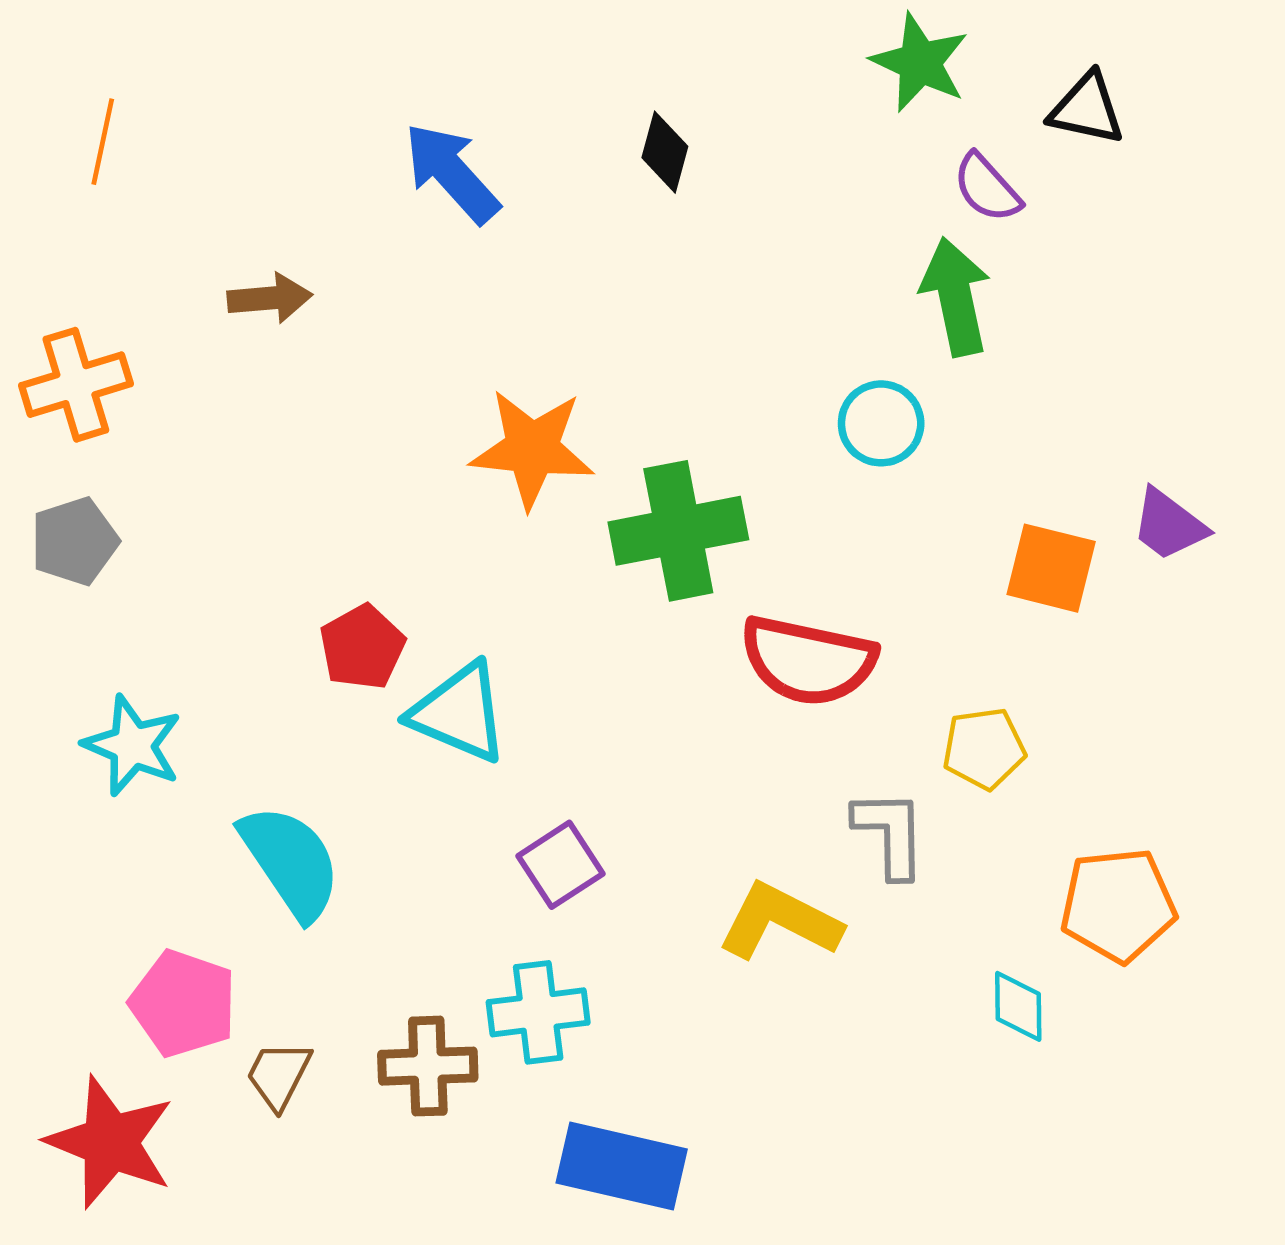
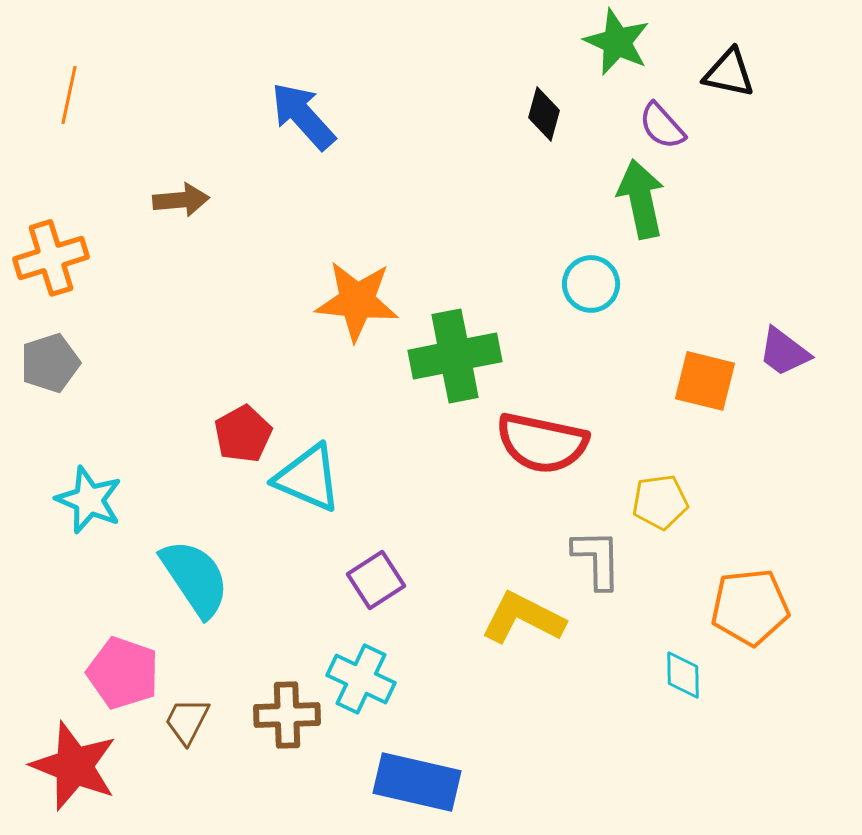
black diamond: (665, 152) -> (544, 114), moved
cyan cross: (538, 1012) -> (361, 679), turned 32

